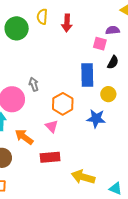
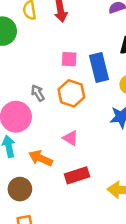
pink square: (100, 44) -> (69, 59), moved
orange hexagon: (63, 104) -> (71, 93), moved

